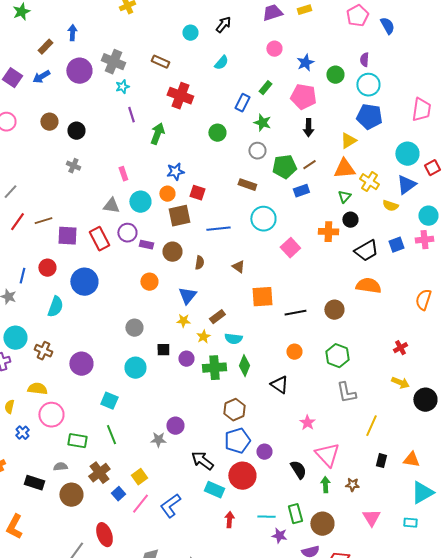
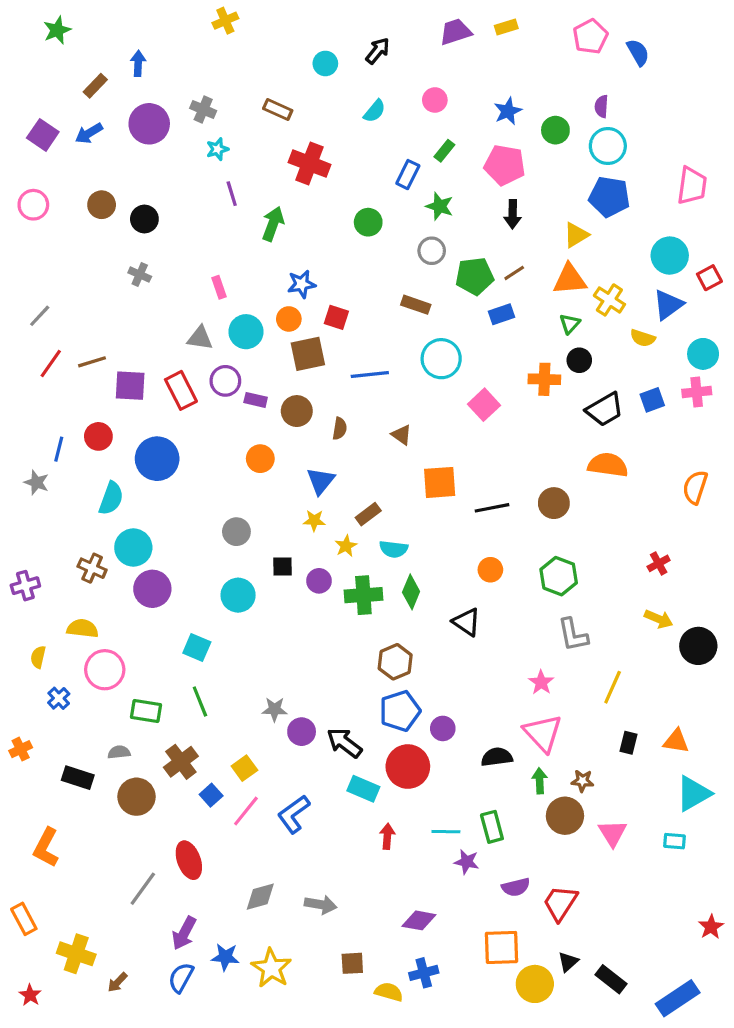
pink circle: (274, 49) -> (435, 100), moved
gray cross: (113, 62) -> (203, 110), size x0.7
cyan circle: (15, 338) -> (133, 548), moved
pink star: (307, 423) -> (541, 682), moved
purple circle: (175, 426) -> (302, 732), moved
black semicircle: (298, 470) -> (497, 757), turned -66
brown circle: (322, 524) -> (565, 816), moved

